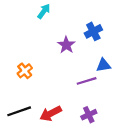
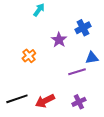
orange cross: (25, 71) -> (29, 56), moved

